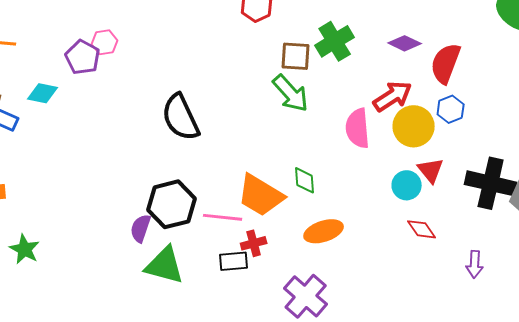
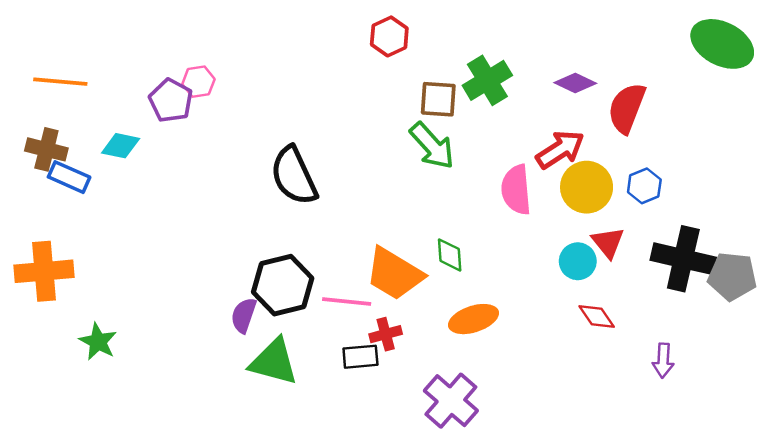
blue hexagon: (451, 109) -> (644, 186), moved

